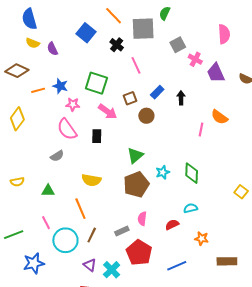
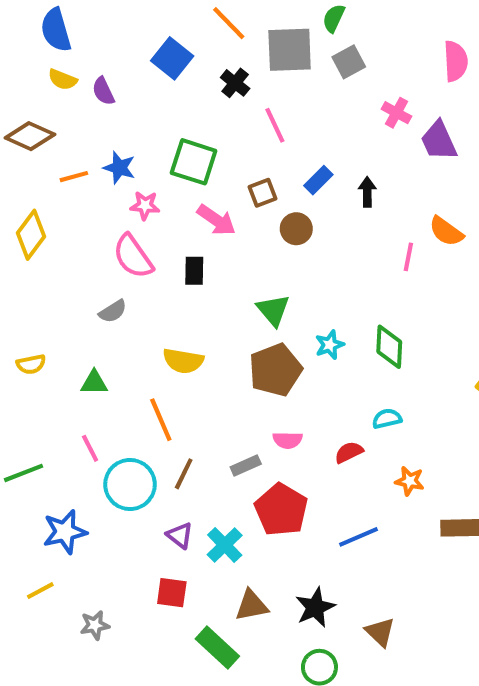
gray square: (178, 45) -> (349, 62), moved
green triangle: (135, 155) -> (273, 310), turned -30
pink semicircle: (142, 219) -> (288, 440), turned -96

